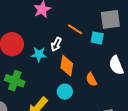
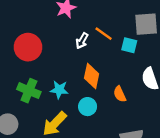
white arrow: (56, 44) -> (82, 41), moved
cyan star: (39, 54) -> (59, 90), moved

